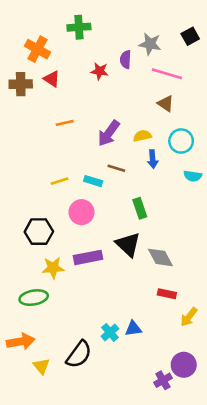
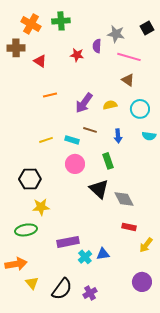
orange cross: (38, 49) -> (31, 24), moved
brown cross: (21, 84) -> (16, 48), moved
blue arrow: (153, 159) -> (118, 136), moved
pink circle: (81, 212) -> (75, 164), moved
purple rectangle: (88, 257) -> (68, 242), moved
black semicircle: (79, 354) -> (62, 289), moved
purple cross: (163, 380) -> (90, 293), moved

